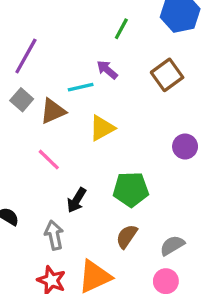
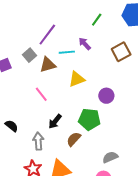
purple line: (26, 56) -> (47, 35), moved
purple circle: (185, 146) -> (106, 96), moved
brown semicircle: (127, 236) -> (74, 139), moved

